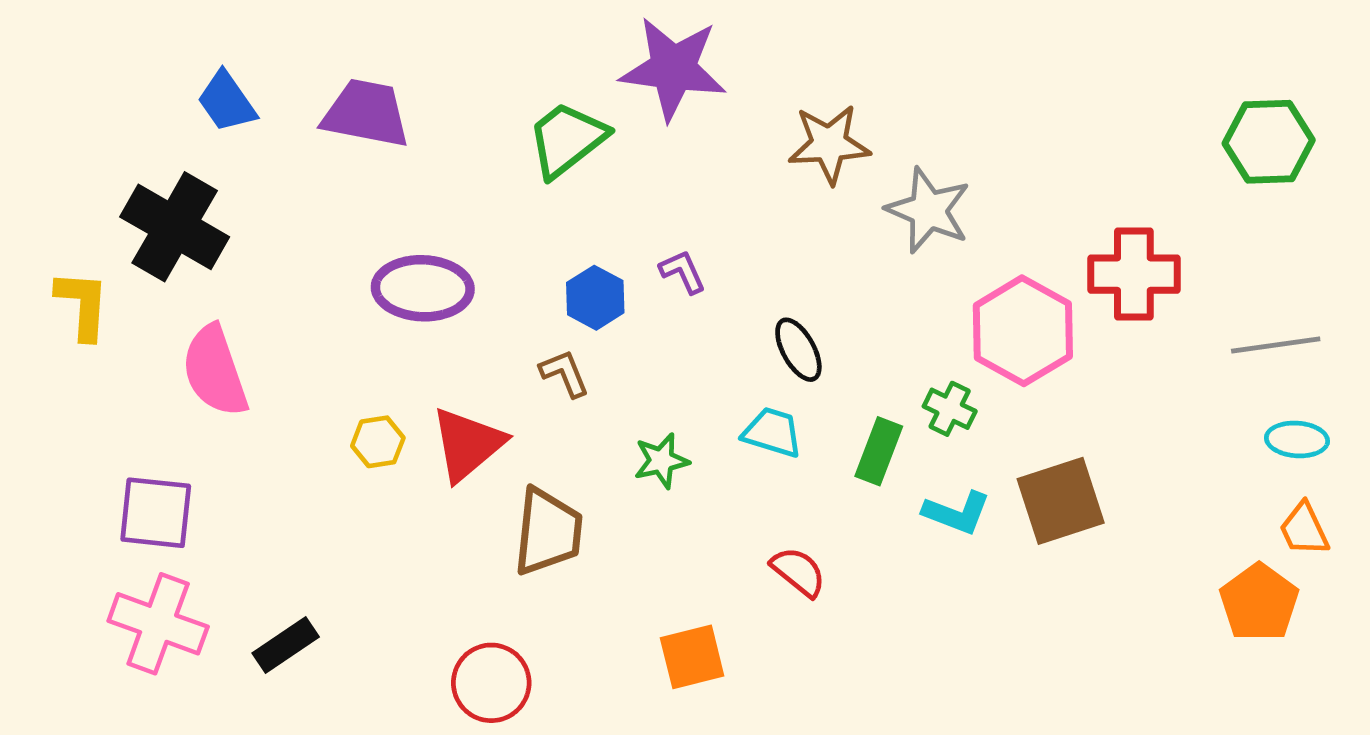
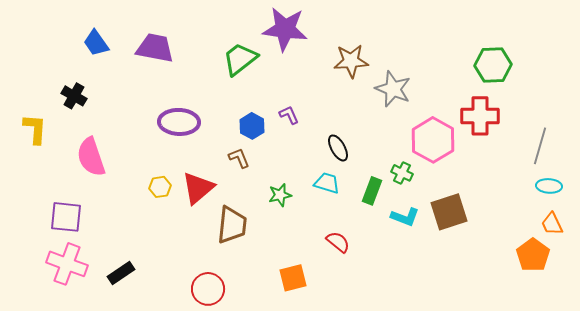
green hexagon: (1269, 142) -> (493, 65), moved
black cross: (175, 227) -> (74, 96), size x0.6
gray line: (1276, 345) -> (540, 146), turned -66

